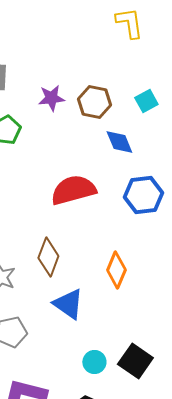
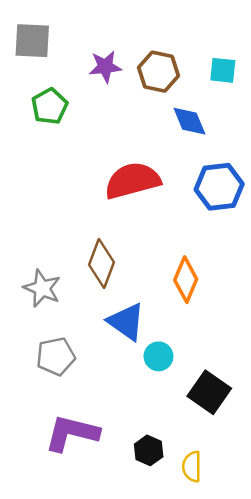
cyan square: (146, 101) -> (223, 70), turned 35
cyan circle: (94, 362) -> (158, 356), moved

